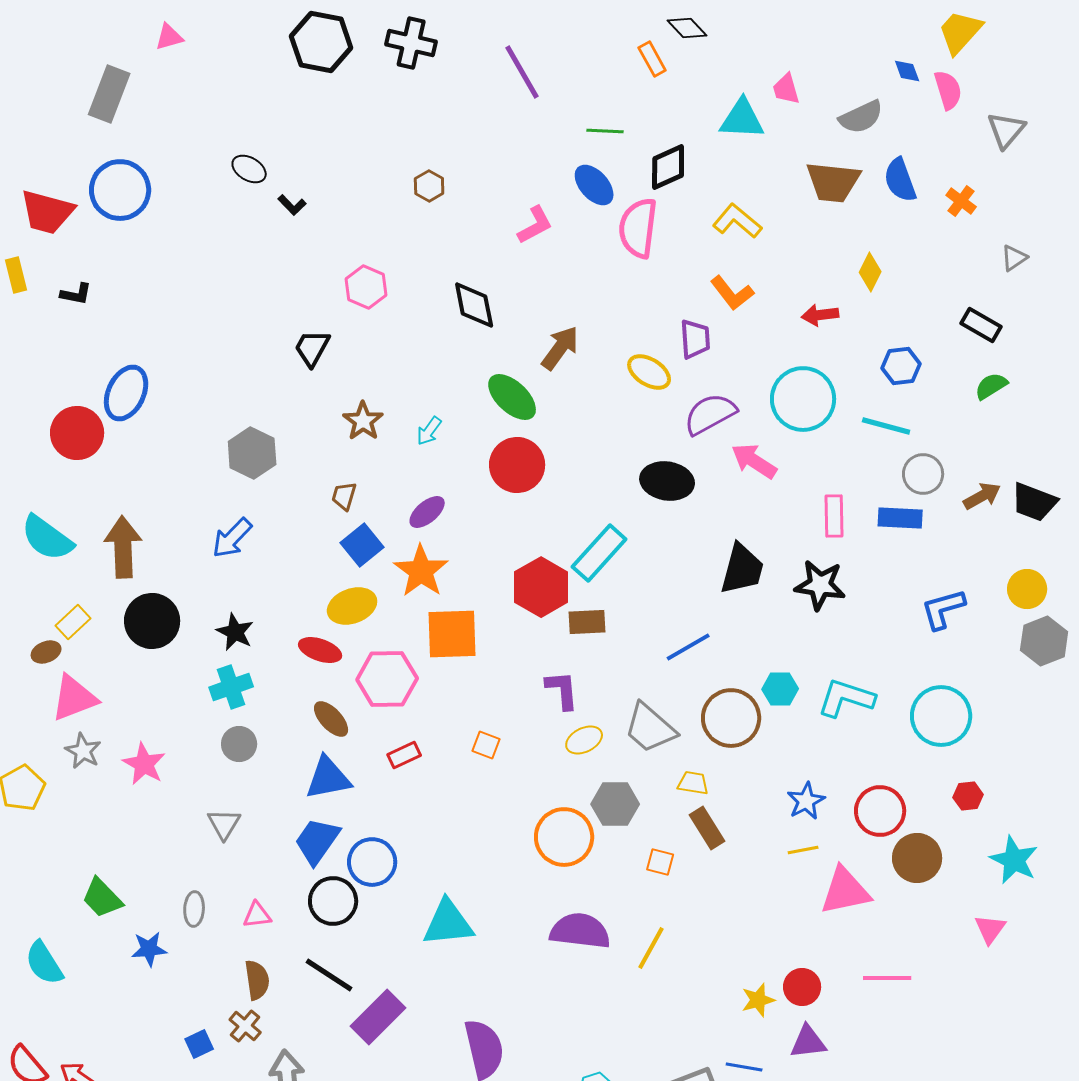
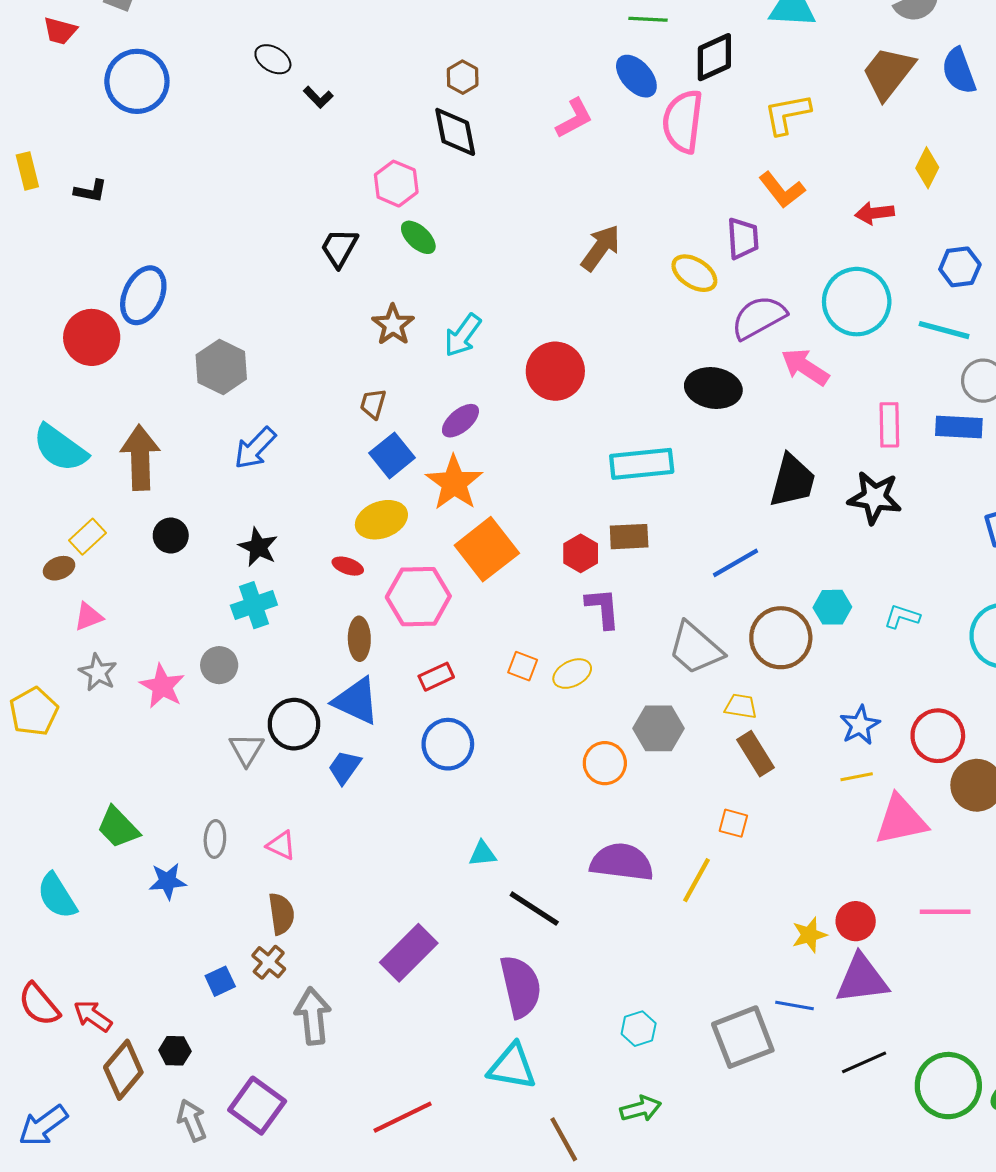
brown trapezoid: (833, 182) -> (888, 73), turned 122
red trapezoid: (47, 212) -> (60, 31), moved, size x0.6
yellow L-shape: (737, 221) -> (787, 114), turned -51
black diamond: (474, 305) -> (455, 132), moved
green ellipse: (512, 397) -> (418, 237), moved, size x0.7
cyan arrow: (429, 431) -> (463, 335), size x1.4
gray hexagon: (252, 453) -> (221, 367), moved
cyan rectangle: (599, 553) -> (642, 464), turned 42
red hexagon: (541, 587) -> (581, 553), moved, size x0.6
black circle: (152, 621) -> (171, 536), size x0.6
orange square: (452, 634) -> (487, 549), turned -36
red ellipse: (320, 650) -> (348, 566), size x0.7
pink triangle: (74, 698) -> (89, 617), size x0.6
cyan L-shape: (846, 698) -> (902, 617), size x0.6
brown ellipse: (331, 719) -> (359, 639), turned 42
yellow ellipse: (584, 740) -> (572, 674), moved
gray circle: (239, 744) -> (219, 665), moved
blue triangle: (328, 778) -> (356, 701), turned 36
orange circle: (564, 837) -> (605, 763), size x0.7
blue trapezoid: (317, 841) -> (345, 767), size x0.7
blue circle: (372, 862) -> (448, 744), moved
orange square: (660, 862) -> (733, 823), moved
black circle: (333, 901) -> (294, 724), moved
pink triangle: (257, 915) -> (281, 845), turned 32
cyan triangle: (448, 923) -> (483, 854), size x0.5
black line: (329, 975) -> (534, 909), moved
purple triangle: (808, 1042) -> (862, 979), size x1.4

